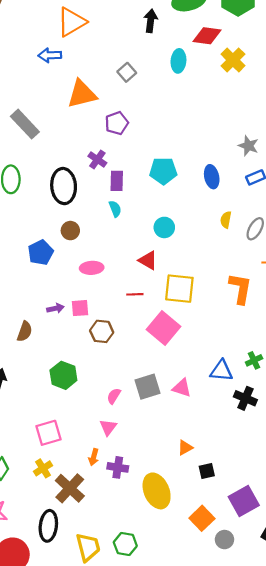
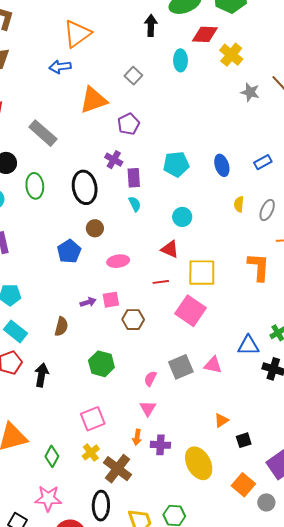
gray star: (248, 146) -> (250, 92), moved

